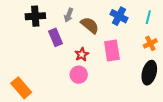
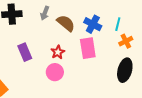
blue cross: (119, 16) -> (93, 24), moved
cyan line: (148, 17) -> (118, 24), moved
purple rectangle: (55, 37) -> (25, 52), moved

